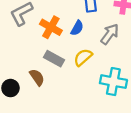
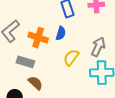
gray arrow: (110, 34) -> (98, 47), moved
gray rectangle: (54, 59) -> (25, 62), moved

